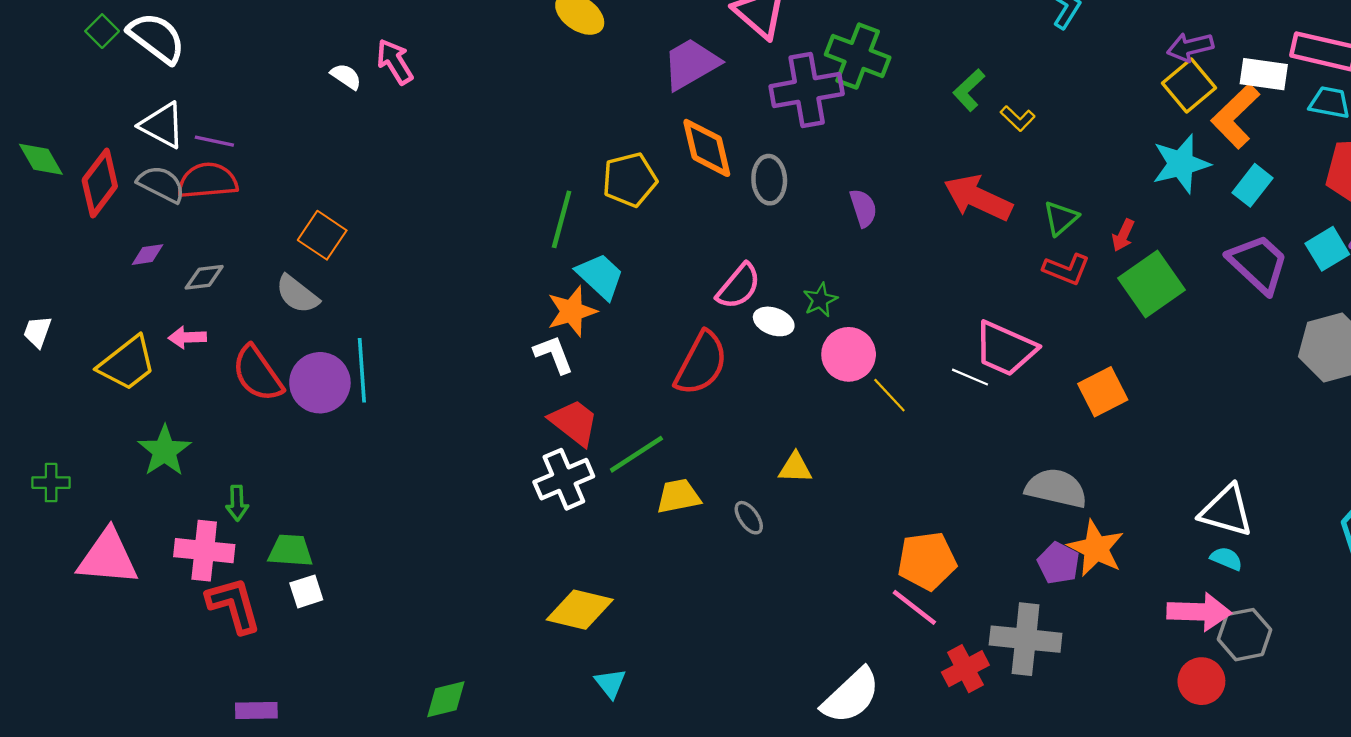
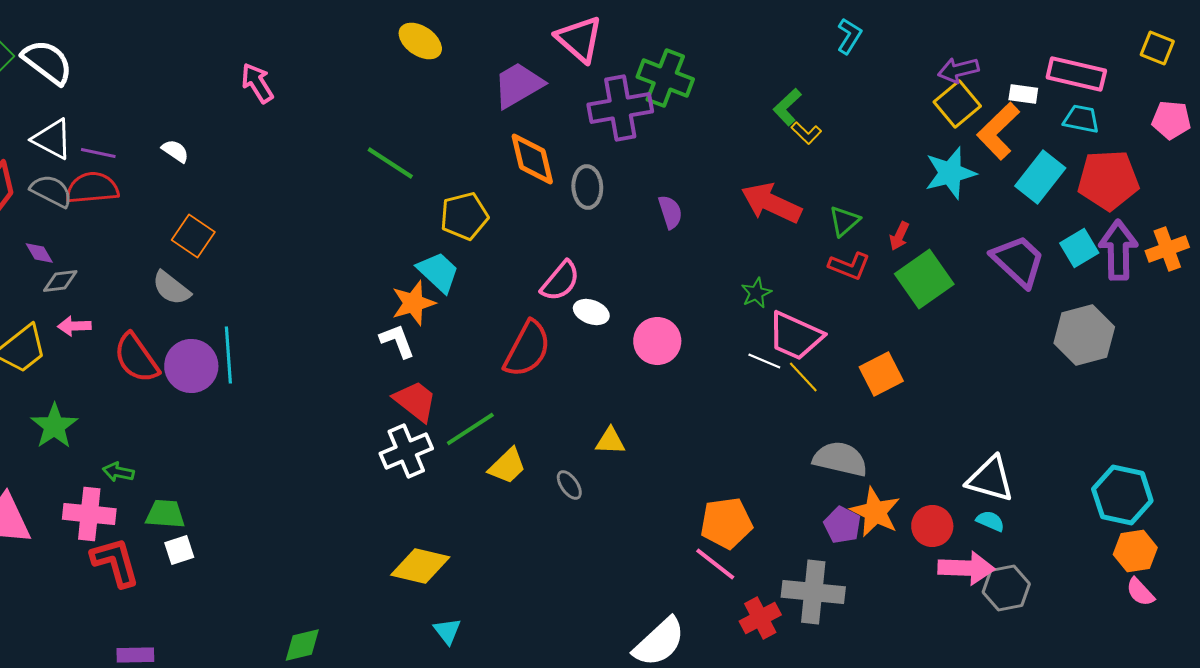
white rectangle: (1264, 74) -> (1023, 94), size x0.7
white semicircle: (346, 76) -> (175, 151), moved
green L-shape: (969, 90) -> (787, 107), moved
yellow pentagon: (630, 180) -> (464, 216), moved
cyan rectangle: (1252, 185) -> (1040, 177), moved, size x1.4
green line: (562, 219) -> (390, 163), moved, turned -72
purple diamond: (147, 255) -> (39, 253), turned 68
gray diamond: (204, 277) -> (60, 281), moved
green star: (820, 300) -> (756, 293), moved
yellow line: (889, 395) -> (803, 377), moved
yellow trapezoid: (678, 496) -> (507, 466), turned 147
green arrow: (237, 503) -> (118, 472), turned 104
red circle: (1201, 681) -> (932, 526), moved

